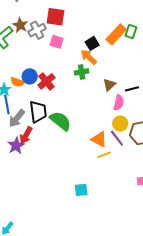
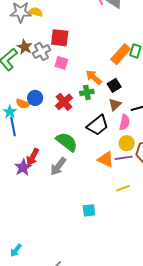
black square: (92, 43) -> (114, 85), moved
red cross: (46, 81) -> (64, 102), moved
black trapezoid: (38, 112) -> (98, 125), moved, turned 60
gray arrow: (17, 118) -> (58, 166), moved
purple line: (117, 138) -> (124, 158), turned -60
yellow line: (104, 155) -> (123, 188), moved

